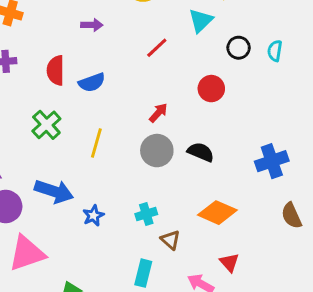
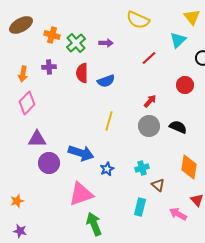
green cross: (46, 125) -> (76, 43), moved
orange diamond: (217, 213) -> (189, 167), turned 75
pink triangle: (27, 253) -> (81, 194), moved

